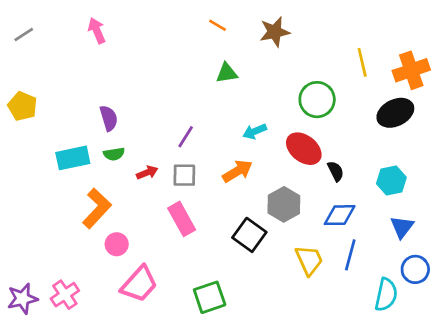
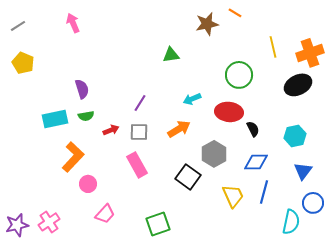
orange line: (218, 25) -> (235, 13), moved
yellow pentagon: (22, 106) -> (23, 63), moved
red ellipse: (304, 149) -> (229, 112), turned -32
pink trapezoid: (139, 284) -> (105, 214), size x0.7

